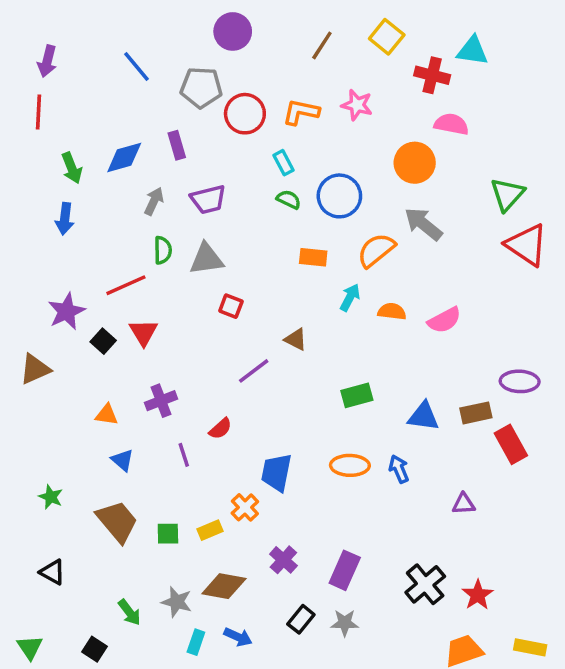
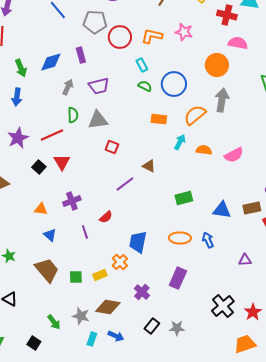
gray arrow: (423, 224) -> (222, 100), turned 60
purple star: (66, 311) -> (18, 138), moved
purple rectangle: (345, 570) -> (178, 278), moved

